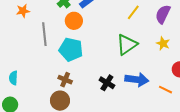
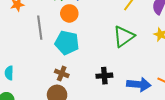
blue arrow: (137, 80) -> (139, 84), moved
black cross: (107, 83) -> (104, 76), turned -35

